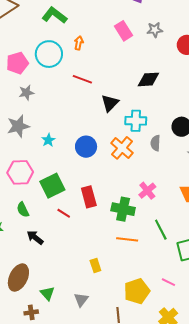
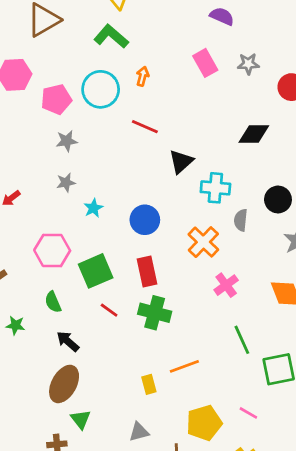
black diamond: (148, 79) -> (254, 134), moved
gray star: (18, 126) -> (66, 183), moved, size x0.6
orange cross: (122, 148) -> (203, 242), moved
red rectangle: (89, 197) -> (147, 271), moved
green cross: (123, 209) -> (155, 313), moved
orange line: (127, 239) -> (184, 366), moved, turned -30
brown ellipse: (18, 278) -> (64, 384), moved
gray triangle: (81, 300) -> (139, 432), moved, turned 35

